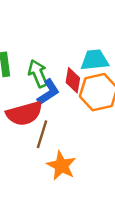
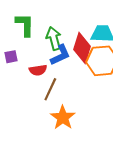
red diamond: (73, 80) -> (82, 48), size x1.4
red semicircle: (24, 114) -> (38, 70), size x0.6

